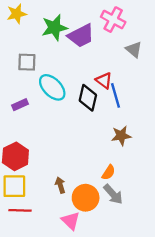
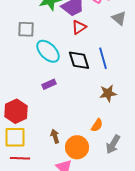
red triangle: (104, 80) -> (79, 27), moved, turned 49
black diamond: (88, 98) -> (79, 60), turned -30
purple rectangle: (20, 105) -> (49, 84), moved
gray arrow: (113, 194) -> (113, 144), moved, turned 72

